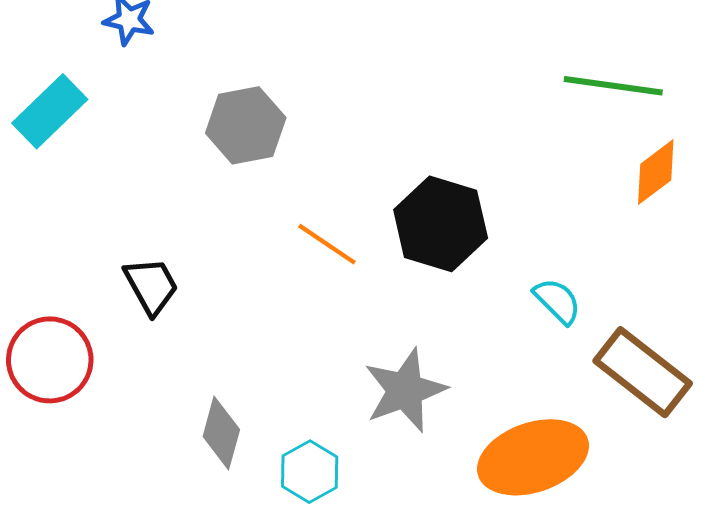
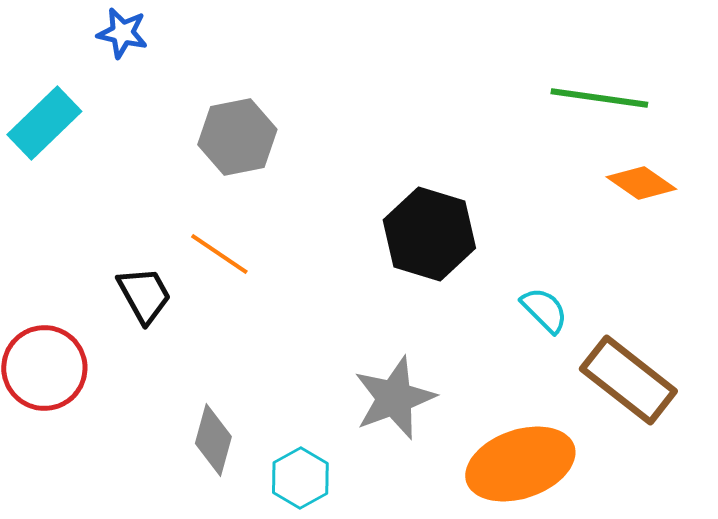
orange diamond: (656, 172) -> (641, 183), turned 72
orange line: (327, 244) -> (219, 254), moved

